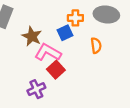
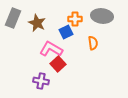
brown star: (32, 36) -> (37, 23), moved
purple cross: (36, 89) -> (41, 81), turned 35

